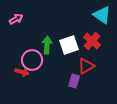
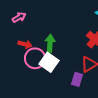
white square: (69, 45) -> (49, 62), moved, turned -36
red arrow: (22, 72) -> (25, 44), moved

